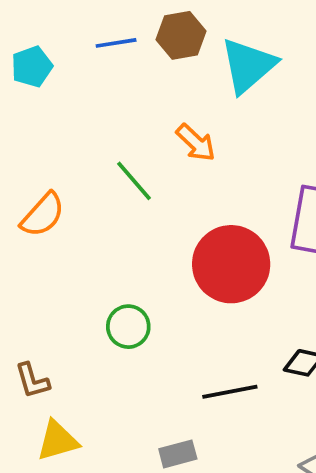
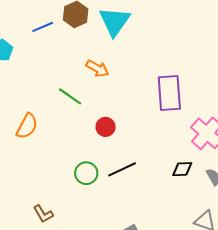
red circle: (231, 264) -> (106, 127), moved, size x0.5
black line: (230, 392) -> (122, 169), moved

